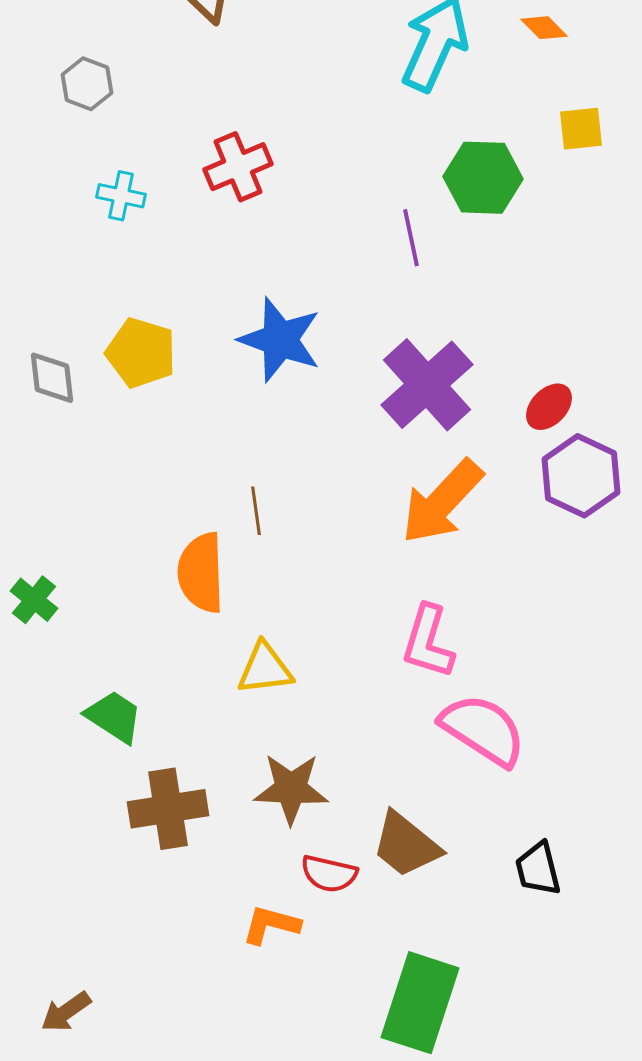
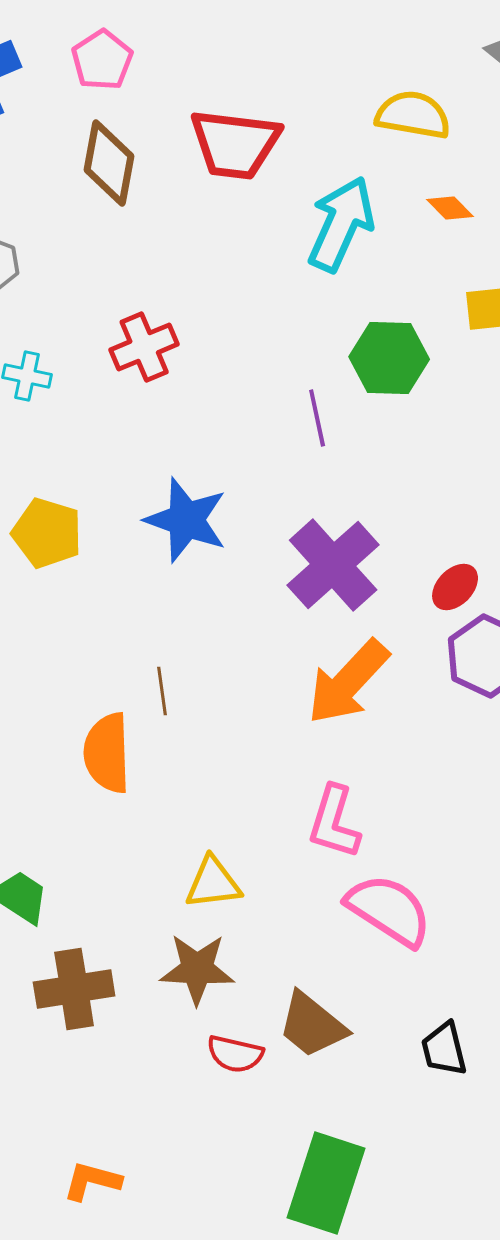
yellow triangle: (265, 669) -> (213, 883), moved
orange L-shape: (271, 925) -> (92, 1181), moved

